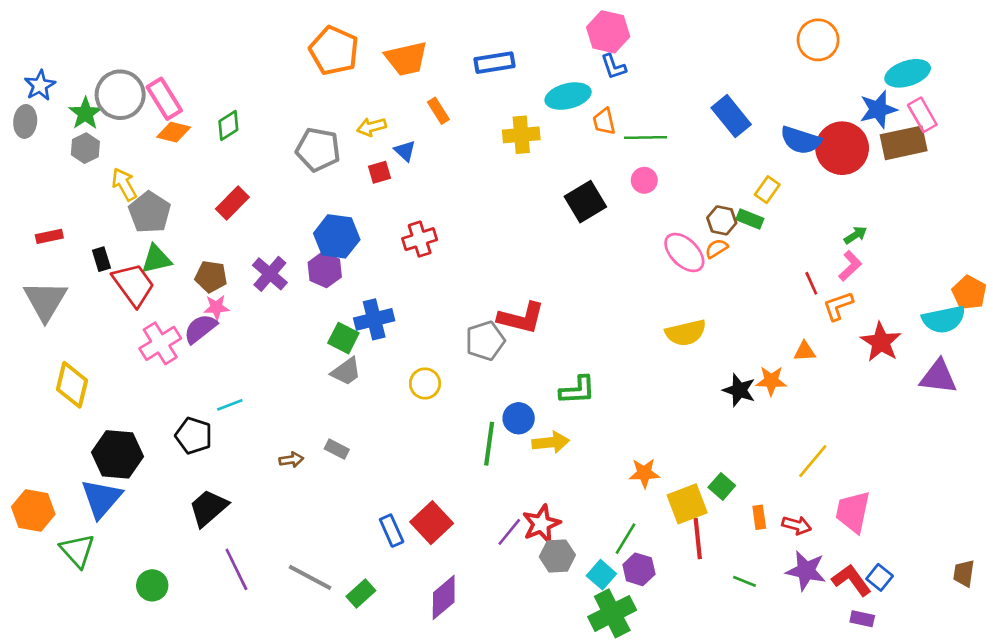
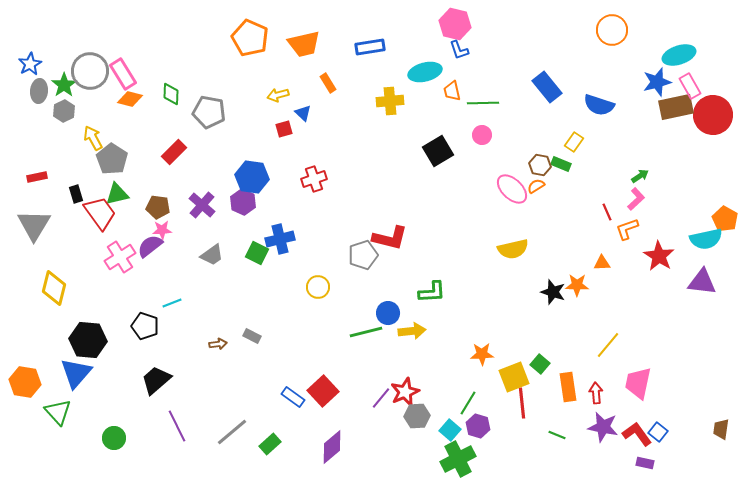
gray ellipse: (25, 121) -> (39, 91), moved
green diamond: (228, 125) -> (171, 94), turned -55
red circle: (842, 148) -> (713, 115), moved
gray pentagon: (318, 150) -> (209, 112), moved
gray trapezoid: (346, 371) -> (212, 255), moved
green line: (489, 444) -> (366, 332), turned 68
orange rectangle: (759, 517) -> (568, 387), size x1.6
red arrow: (797, 525) -> (596, 393), turned -110
blue rectangle: (392, 531) -> (293, 397), turned -30
gray line: (310, 577) -> (232, 432), turned -68

